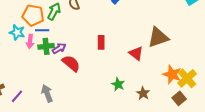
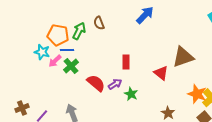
pink arrow: (30, 41) -> (55, 61), turned 40
green cross: (46, 46) -> (71, 66), turned -35
purple arrow: (59, 48) -> (115, 84), moved
green star: (118, 84) -> (131, 94), moved

